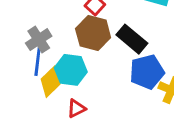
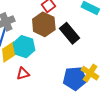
blue pentagon: (147, 72) -> (75, 78), moved

